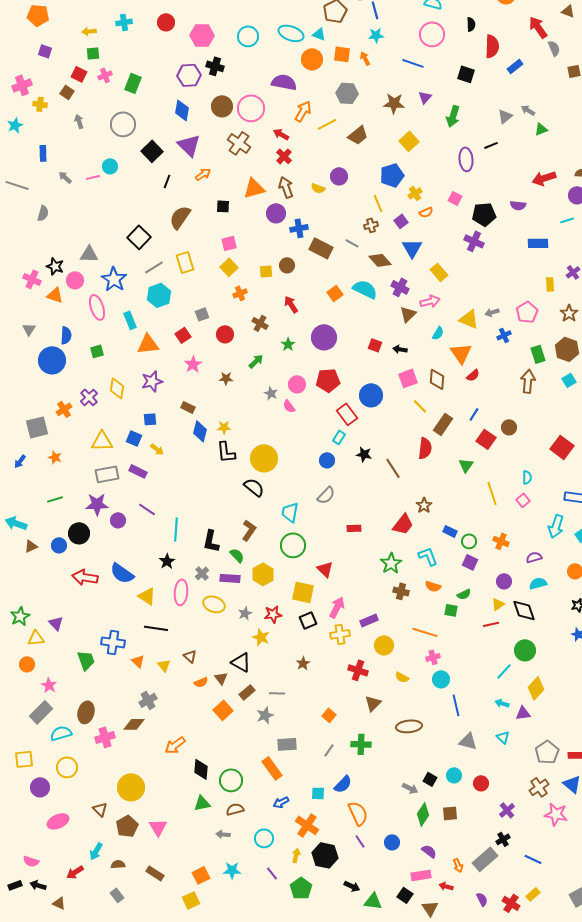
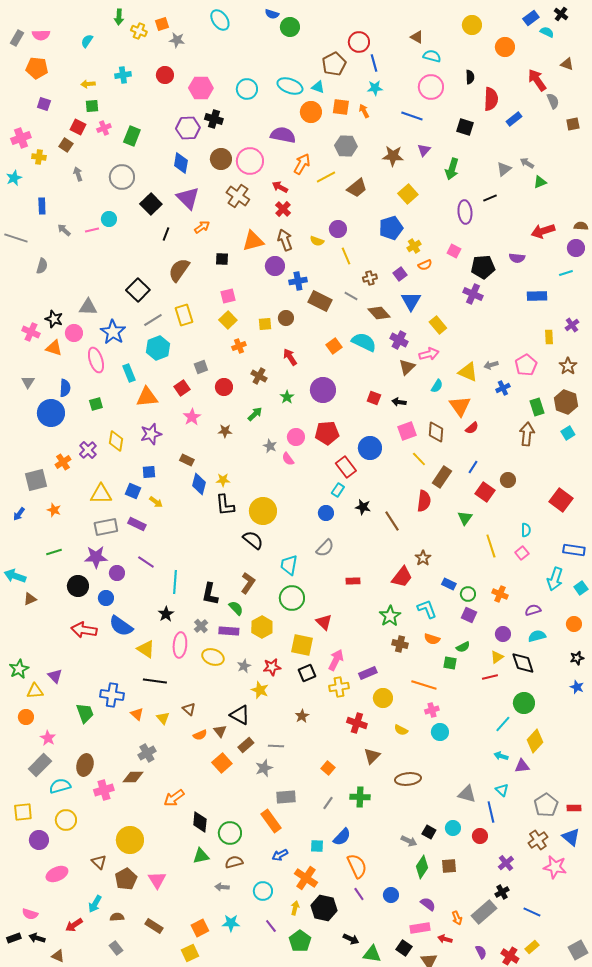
yellow line: (378, 203) -> (346, 256), moved
blue circle: (59, 545) -> (106, 598), moved
blue line: (456, 705) -> (491, 812), moved

